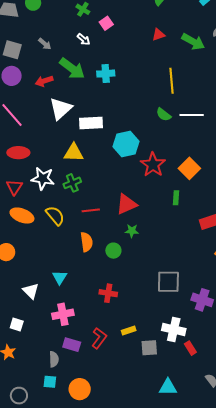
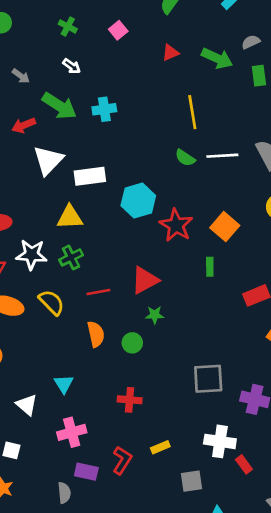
pink square: (106, 23) -> (118, 30), moved
gray square: (149, 348) -> (192, 481), moved

